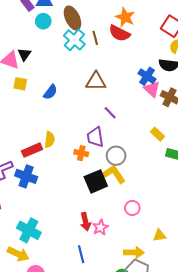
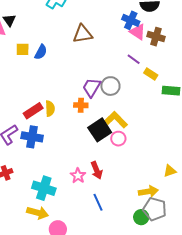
yellow square: (20, 84) -> (23, 49), moved
purple line: (110, 113) -> (134, 59), moved
purple trapezoid: (95, 137) -> (92, 87), turned 50
yellow semicircle: (50, 140) -> (50, 109), moved
gray circle: (116, 156) -> (110, 86), moved
pink circle: (132, 208) -> (118, 139), moved
pink star: (100, 227) -> (78, 176), moved

